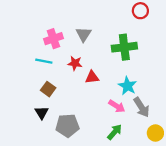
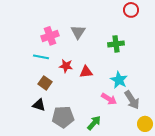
green cross: (124, 47) -> (116, 44), size x0.7
red star: (75, 63) -> (66, 66), moved
black triangle: (42, 113) -> (39, 105), turned -40
green arrow: (115, 132) -> (94, 123), moved

